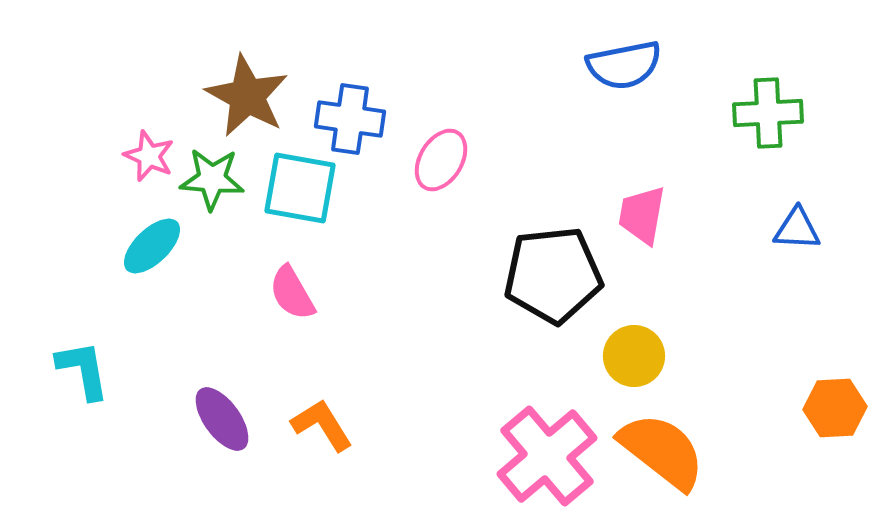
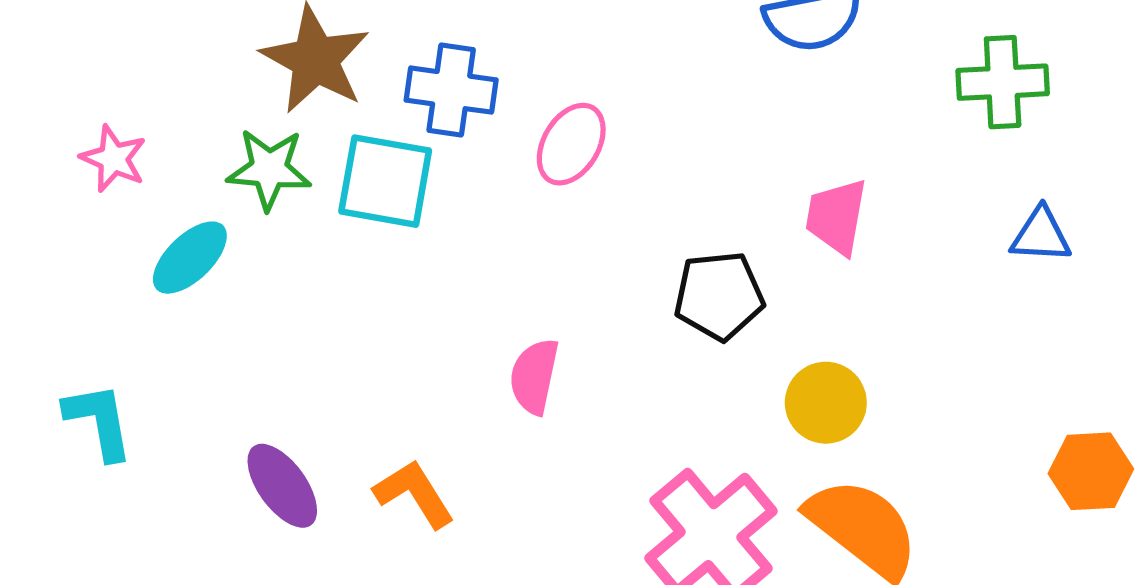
pink star: (149, 156) -> (113, 159), moved
black pentagon: (553, 275) -> (719, 296), size x0.7
pink semicircle: (292, 293) -> (534, 376), moved, turned 42

